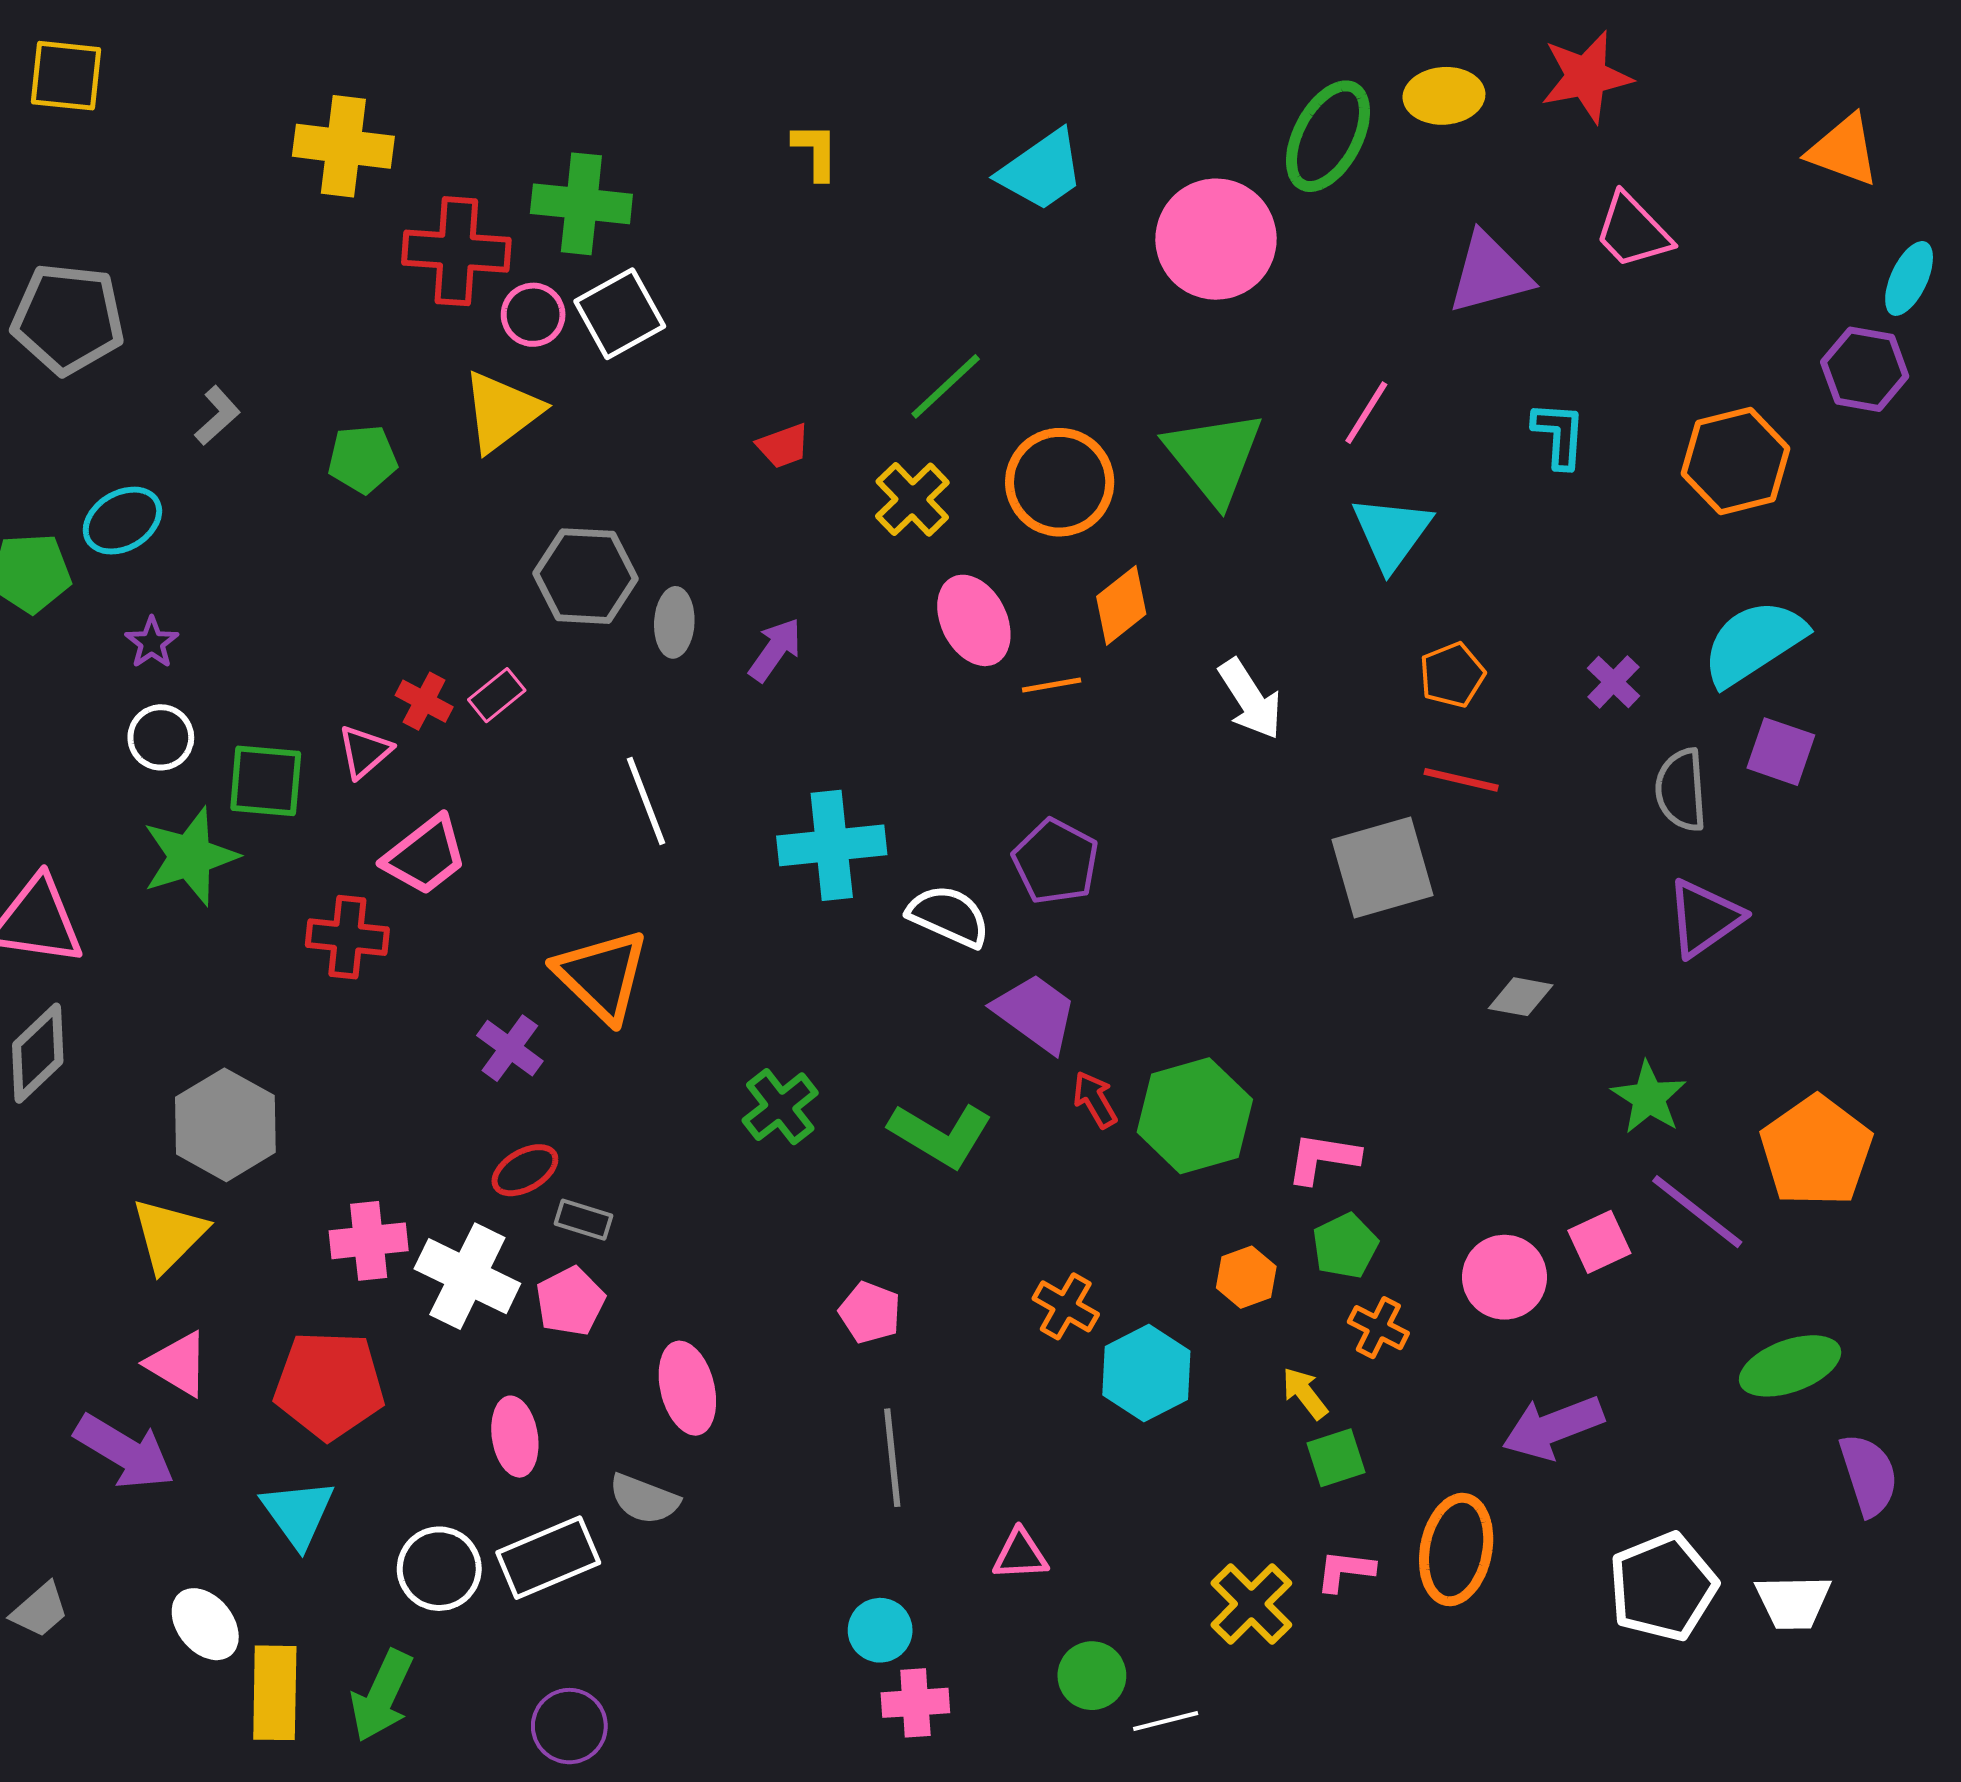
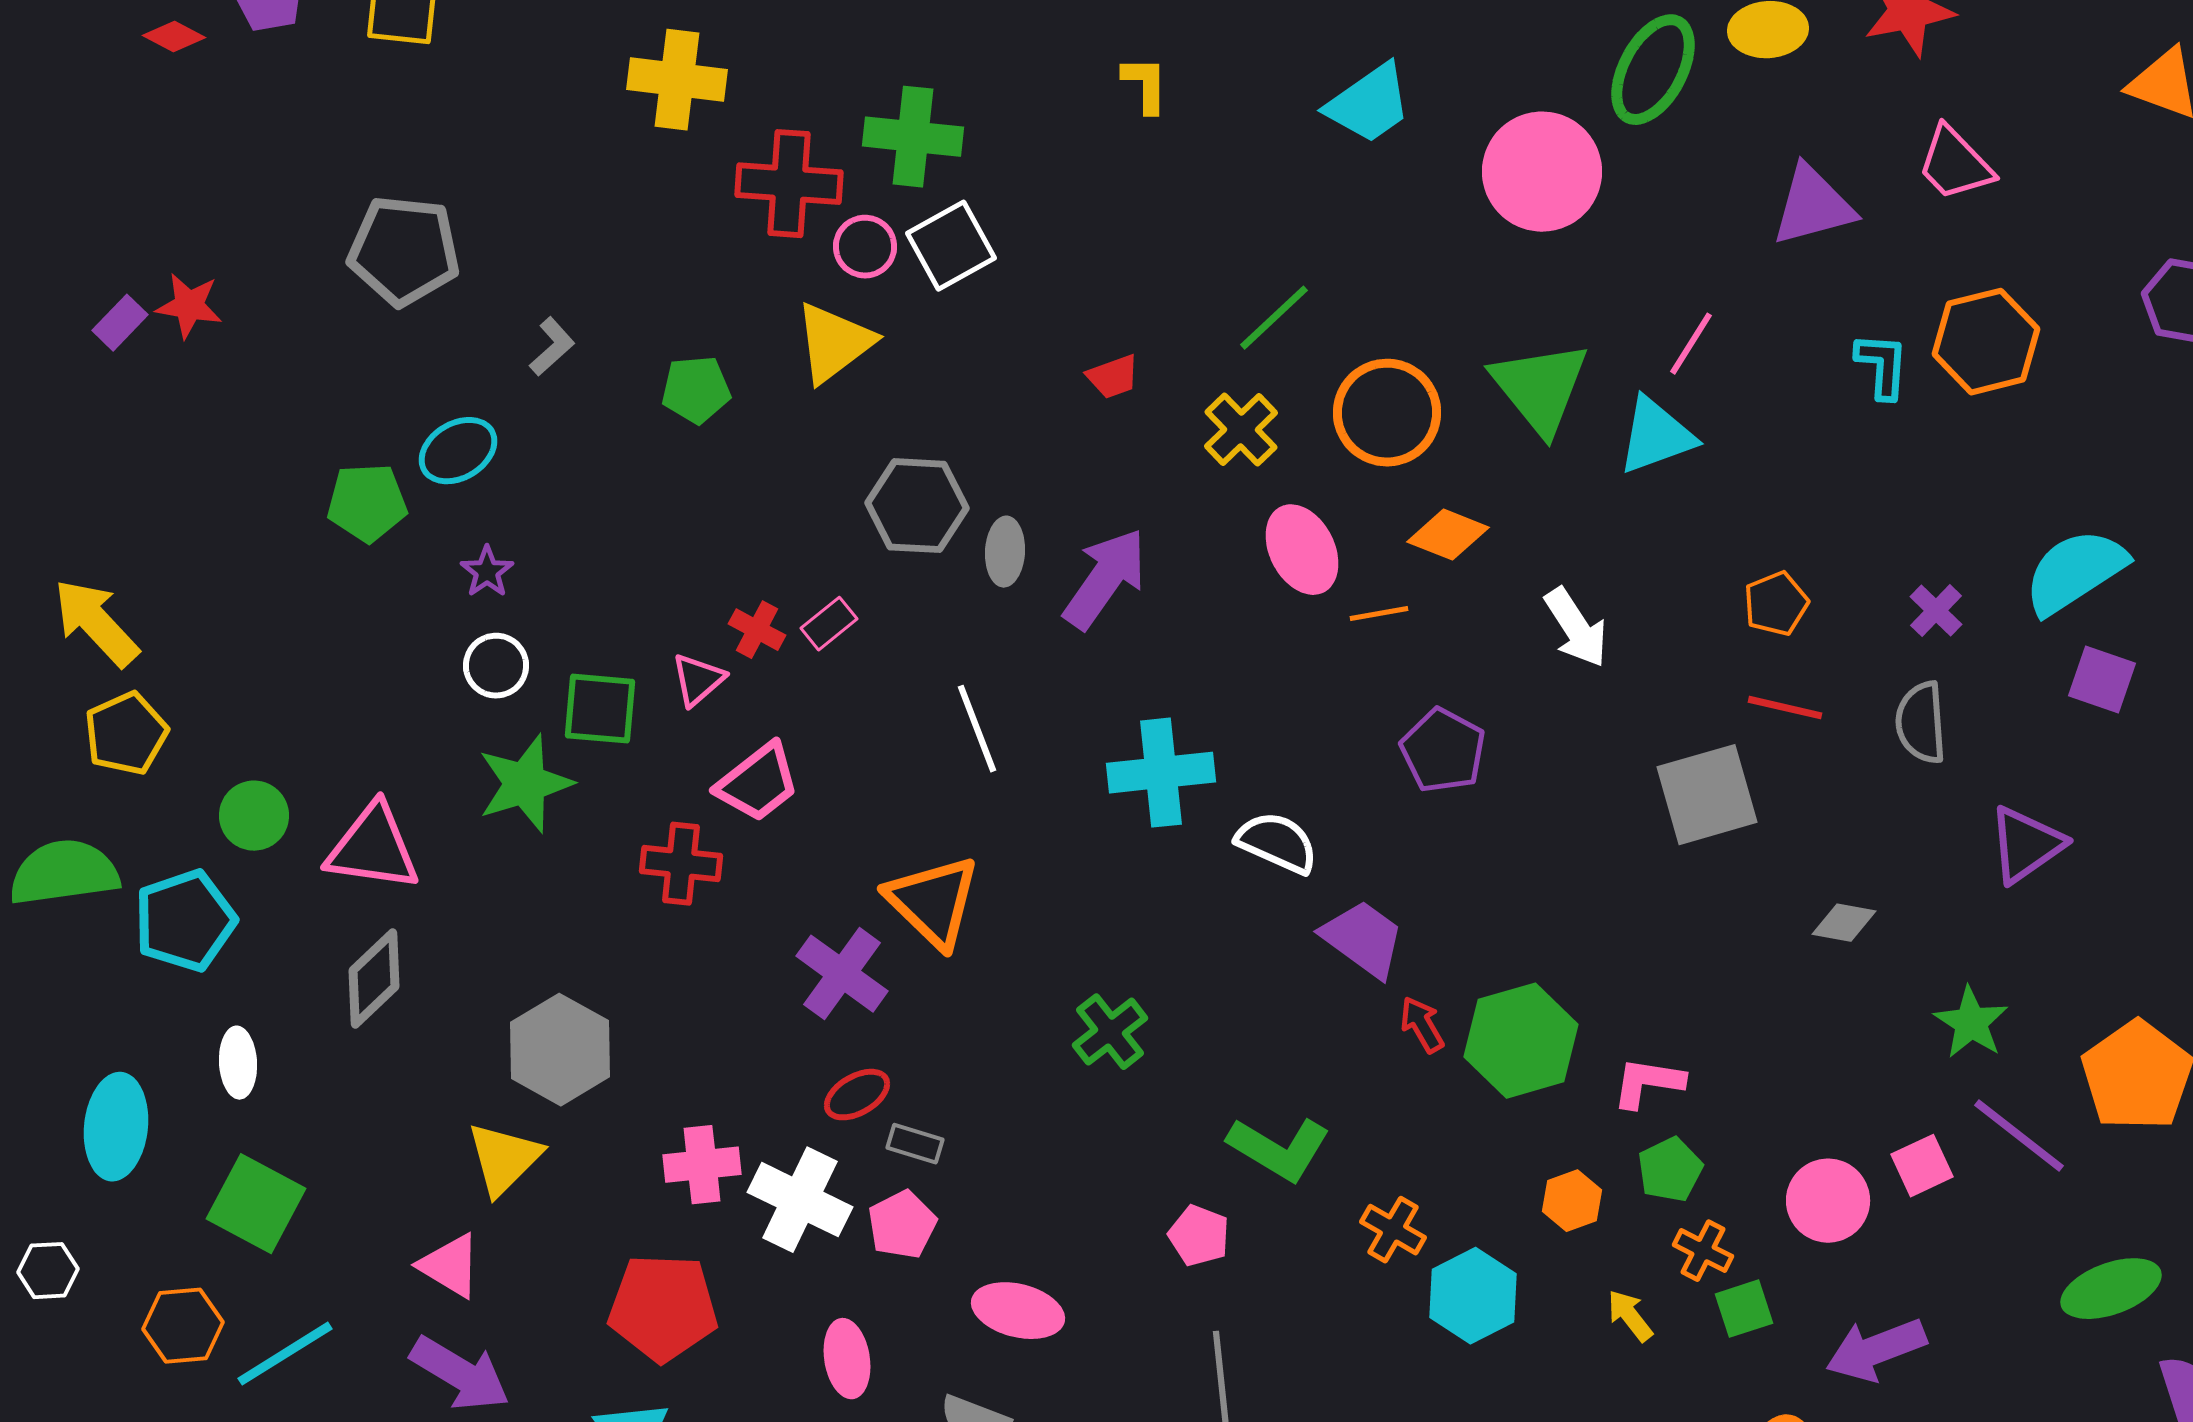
orange hexagon: (1736, 461) -> (1986, 342), moved
cyan triangle: (1392, 533) -> (1656, 436), moved, turned 34
orange diamond: (1121, 605) -> (1448, 535), turned 60
purple arrow: (775, 650) -> (1105, 579), size x1.6
gray semicircle: (1681, 790) -> (1921, 723), moved
purple pentagon: (1056, 862) -> (1443, 751), moved
purple cross: (510, 1048) -> (842, 974), size x1.4
green L-shape: (941, 1135) -> (1279, 1149), moved
pink triangle: (178, 1364) -> (450, 1266), moved
pink ellipse: (687, 1388) -> (1018, 1311), turned -62
green square: (1336, 1458) -> (1744, 1309), moved

